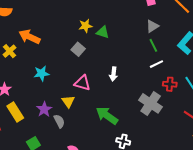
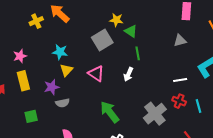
green line: (153, 45) -> (138, 53), moved
gray square: (78, 49) -> (102, 40), size x1.5
white line: (156, 64) -> (180, 80), moved
yellow triangle: (68, 101) -> (66, 70), moved
gray semicircle: (59, 121) -> (62, 103), turned 88

